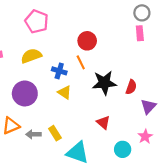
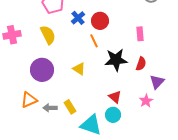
pink rectangle: (140, 33) -> (140, 34), moved
yellow semicircle: (31, 56) -> (48, 35), turned 84
blue cross: (59, 71) -> (78, 18), moved, turned 32
pink star: (145, 136) -> (146, 101), moved
cyan circle: (123, 149) -> (113, 115), moved

